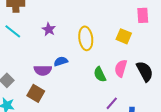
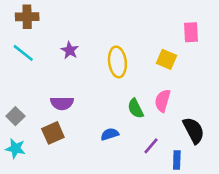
blue semicircle: (61, 61) -> (110, 134), moved
black semicircle: (145, 71) -> (194, 130), moved
brown square: (36, 93) -> (53, 133), turned 36

